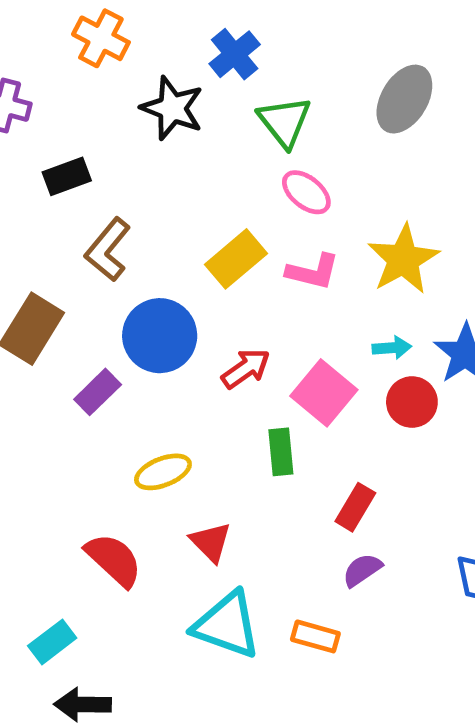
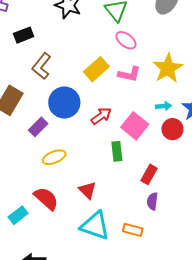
yellow ellipse: (163, 472) -> (54, 157), moved
purple semicircle: (362, 570) -> (152, 201), turned -48
cyan rectangle: (52, 642) -> (18, 215), moved

